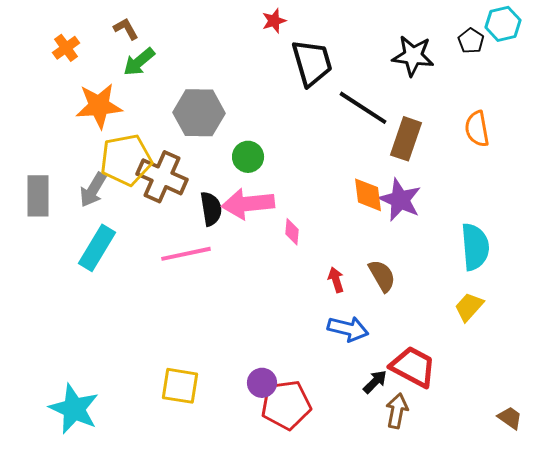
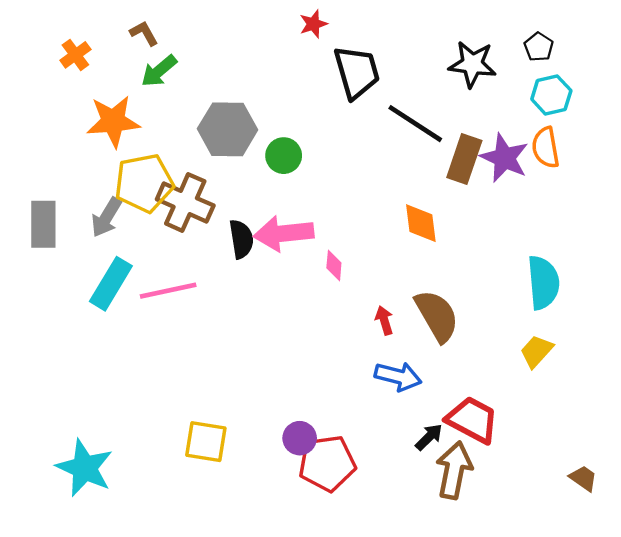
cyan hexagon: (503, 24) -> (551, 95), moved
green circle: (248, 157) -> (284, 156), moved
purple star: (400, 200) -> (504, 158), moved
pink line: (186, 254) -> (168, 291), moved
brown semicircle: (382, 276) -> (437, 316), size x1.4
brown arrow: (397, 411) -> (454, 470), size x1.4

